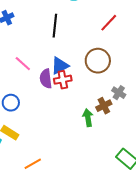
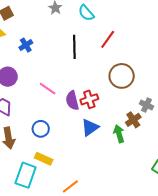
red line: (109, 23) -> (108, 39), moved
blue triangle: (60, 66) -> (90, 127), moved

